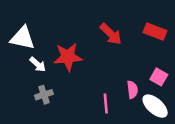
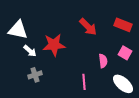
pink square: (159, 77) -> (125, 53), moved
pink semicircle: (132, 90) -> (103, 61), moved

